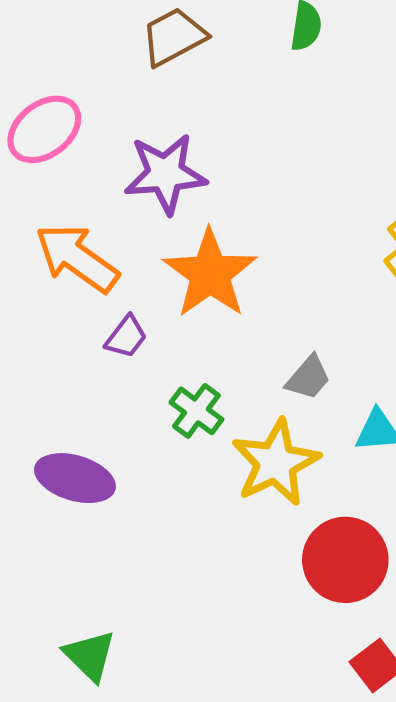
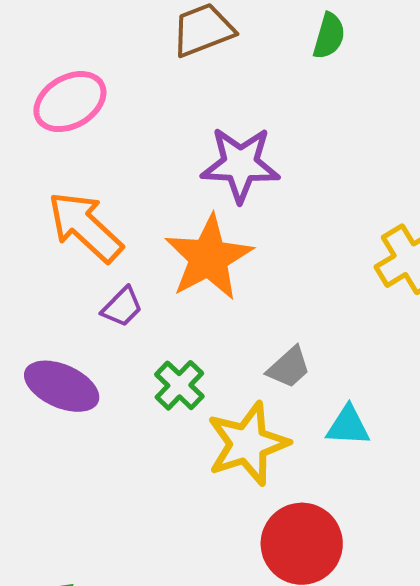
purple star: (165, 174) -> (240, 164), moved
purple ellipse: (75, 478) -> (62, 386), moved

